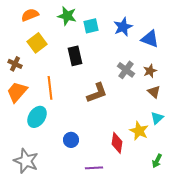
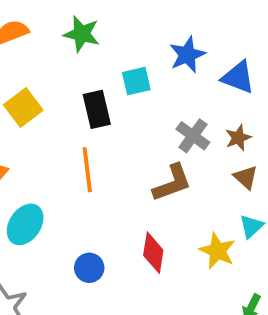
cyan square: (91, 26) -> (136, 81), moved
yellow square: (37, 43) -> (23, 107), moved
orange line: (50, 88) -> (87, 170), moved
brown L-shape: (97, 93) -> (172, 183), moved
red diamond: (117, 143) -> (153, 253), moved

